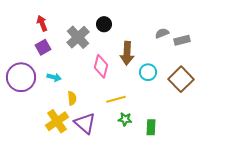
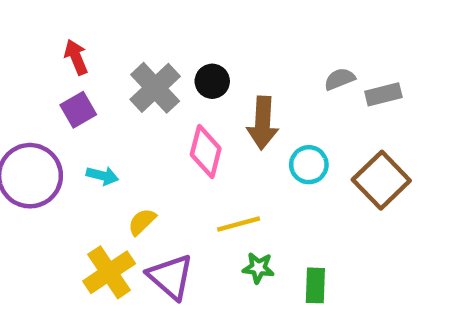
black circle: (104, 24) -> (212, 81), moved
yellow semicircle: (72, 98) -> (142, 222), turned -128

